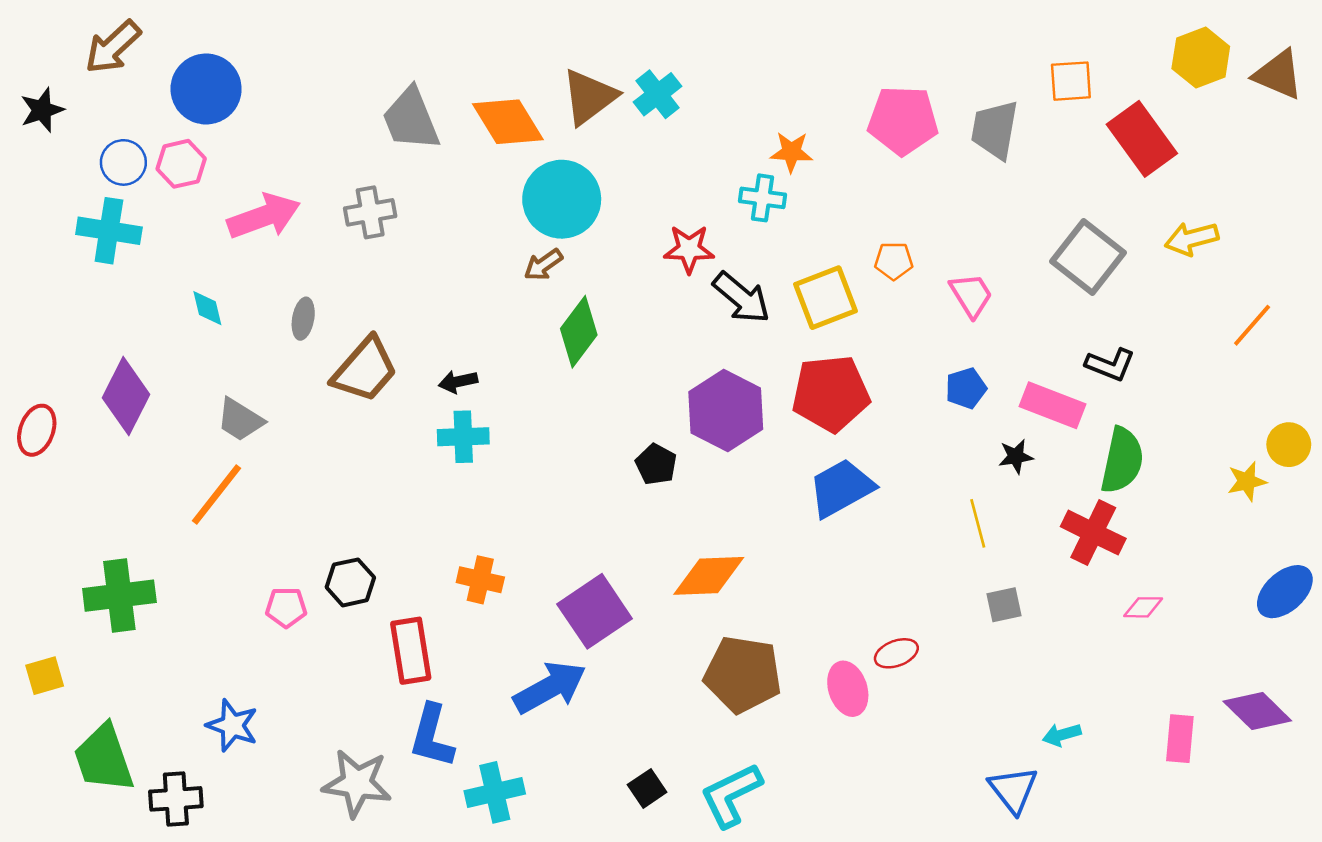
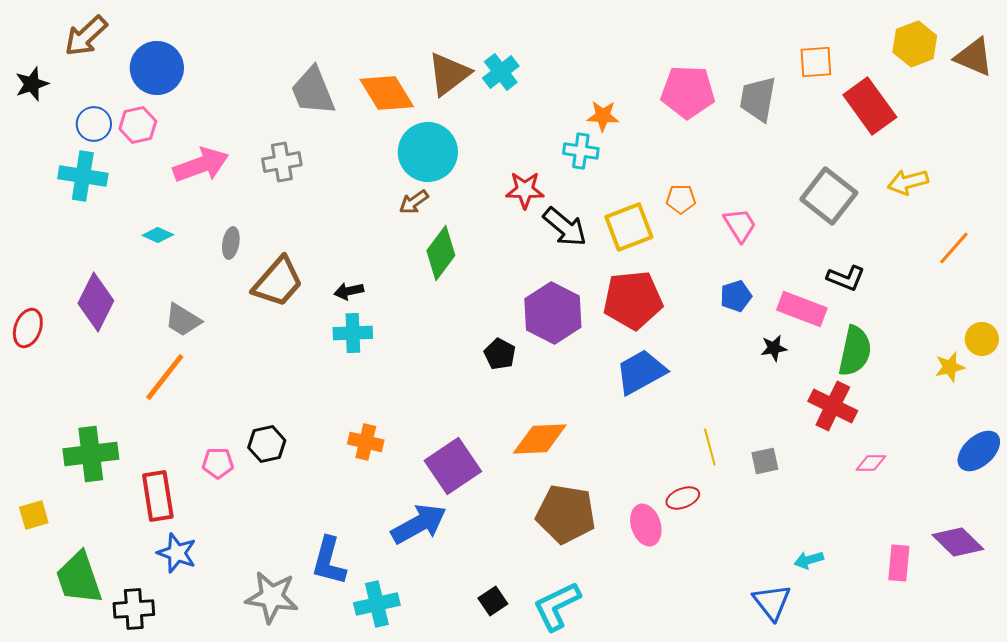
cyan diamond: (207, 308) -> (158, 235), turned -52
yellow line: (978, 523) -> (710, 447), moved
red rectangle: (411, 651) -> (158, 496), moved

